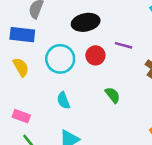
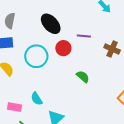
black ellipse: (86, 22) -> (51, 24), turned 70
cyan semicircle: (63, 100) -> (37, 99), moved

